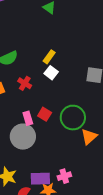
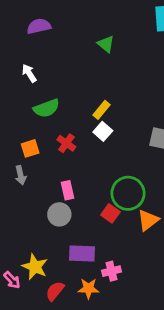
red square: (45, 114) -> (110, 213), moved
gray circle: (23, 137) -> (59, 214), size x0.7
purple rectangle: (40, 179) -> (82, 254), moved

